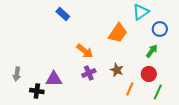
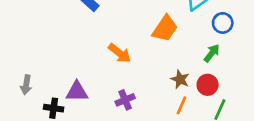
brown star: (117, 70) -> (180, 79), moved
purple cross: (89, 73) -> (125, 100), moved

